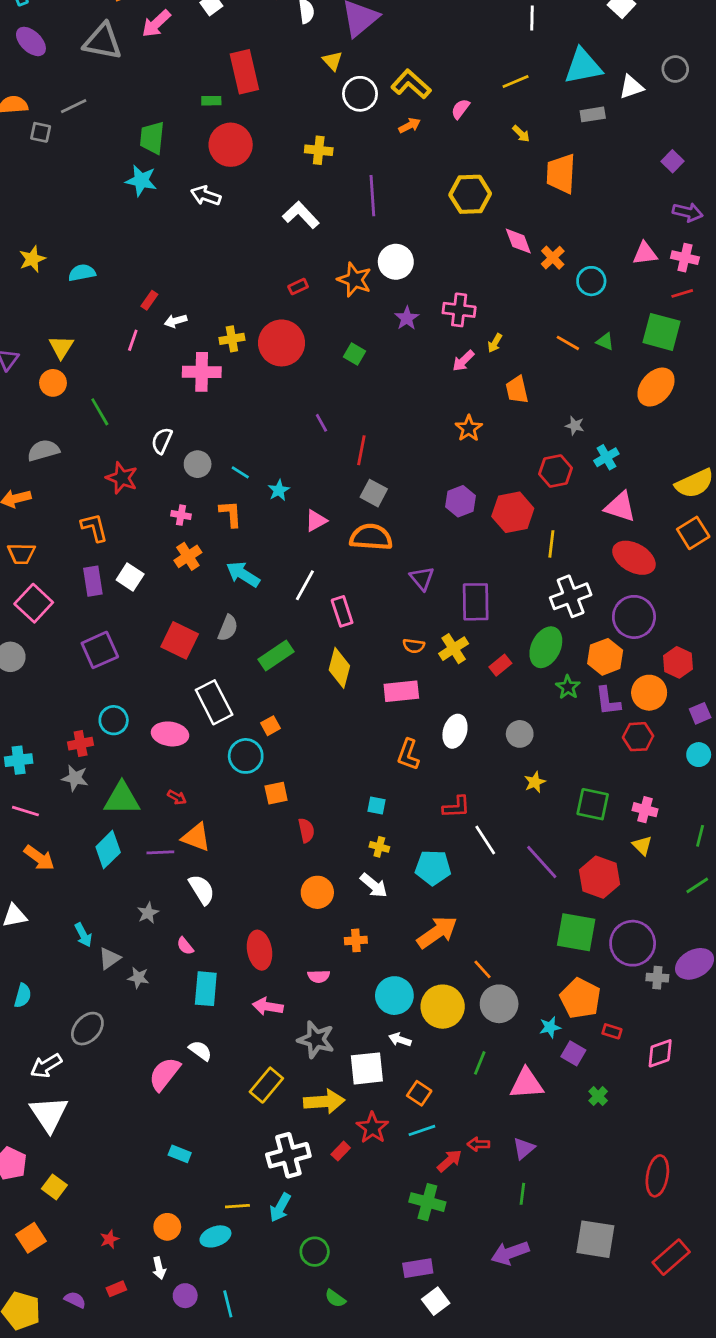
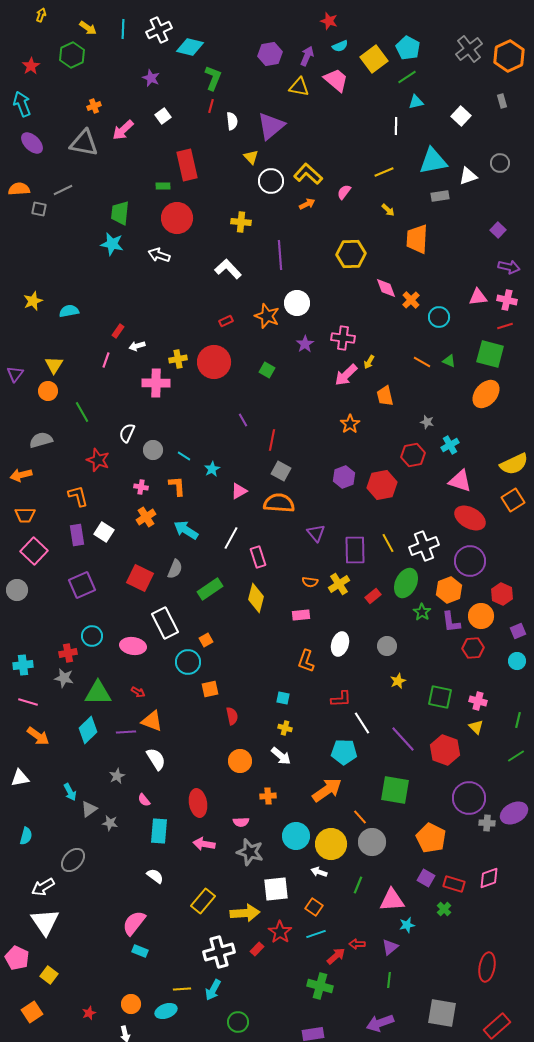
pink arrow: (463, 361) -> (346, 375), size x1.4
yellow line: (551, 544) -> (388, 543), moved, turned -36
pink rectangle: (401, 691) -> (301, 615), size x0.7
cyan pentagon: (433, 867) -> (344, 752), moved
green square: (576, 932) -> (395, 790), moved
cyan star: (550, 1027) -> (407, 925), moved
red rectangle: (612, 1031) -> (454, 884), moved, size x1.5
gray star: (316, 1040) -> (250, 852), moved
white arrow: (400, 1040) -> (319, 872), moved
pink semicircle: (165, 1074) -> (134, 923), moved

